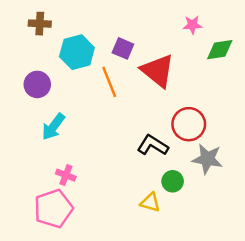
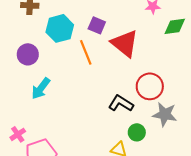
pink cross: (66, 175) -> (18, 134), moved, turned 35

